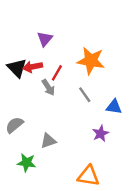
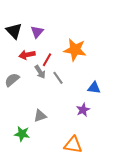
black triangle: (17, 68) -> (14, 31), moved
gray line: (85, 95) -> (58, 78), moved
gray semicircle: (14, 125) -> (12, 80), moved

